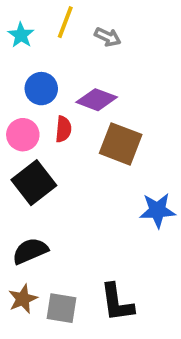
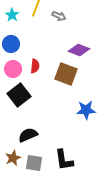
blue circle: (41, 89) -> (11, 44), moved
purple diamond: (97, 100) -> (79, 50), moved
black semicircle: (30, 251) -> (28, 135), moved

